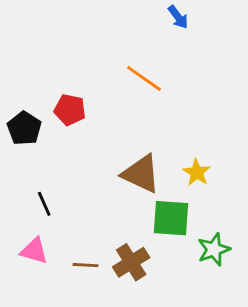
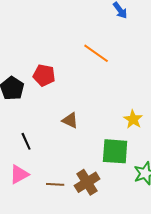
brown triangle: (141, 174) -> (70, 120), moved, size x0.6
pink triangle: (34, 251) -> (19, 174), turned -45

